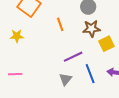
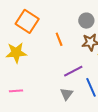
yellow star: (17, 36) -> (16, 53), size x1.5

